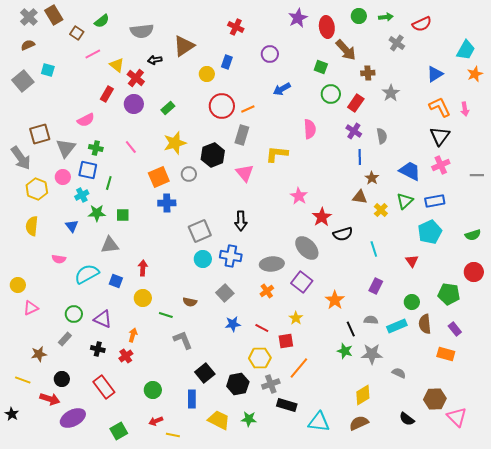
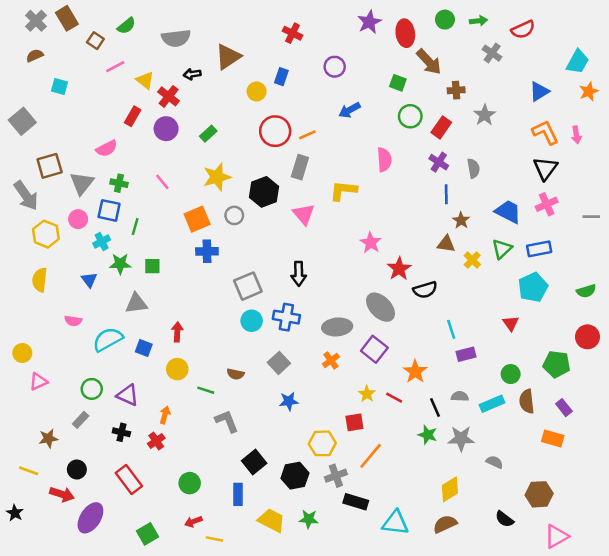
gray square: (23, 81) -> (22, 121), moved
cyan line: (374, 249) -> (451, 329), moved
purple rectangle: (376, 286) -> (466, 354), turned 49
red line: (262, 328) -> (394, 398), moved
pink triangle: (457, 417) -> (556, 536), moved, turned 45
purple ellipse: (73, 418) -> (90, 518), turned -30

